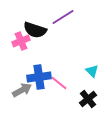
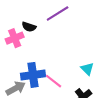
black semicircle: (35, 30) -> (29, 27), size x0.6

